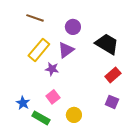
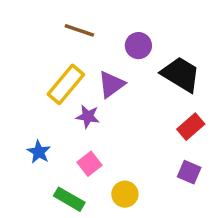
brown line: (35, 18) -> (79, 30), moved
purple circle: (73, 27) -> (138, 46), moved
blue star: (23, 103) -> (39, 152), moved

